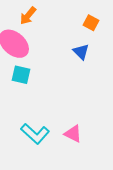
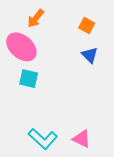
orange square: (91, 23) -> (87, 26), moved

